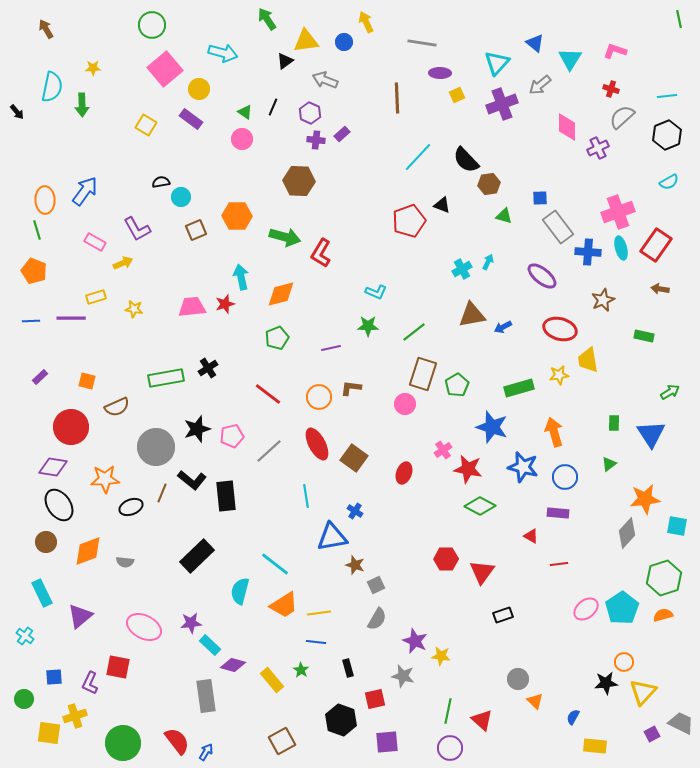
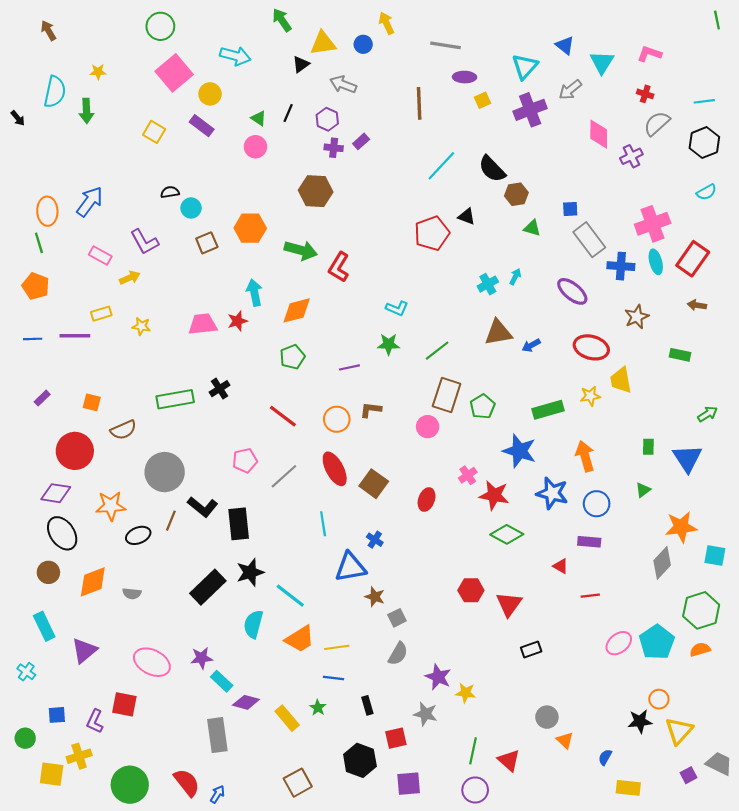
black star: (197, 429) -> (250, 572), moved

